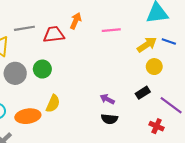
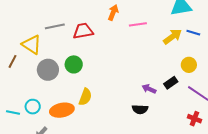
orange arrow: (76, 21) -> (113, 12), moved
yellow circle: (154, 67) -> (189, 65), moved
purple arrow: (107, 99) -> (149, 89), moved
red cross: (157, 126) -> (194, 119), moved

